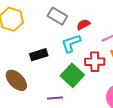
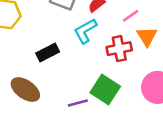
green square: (72, 75) -> (105, 89), moved

